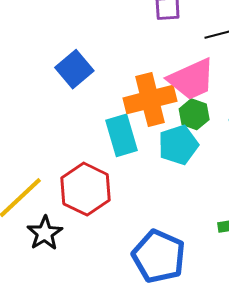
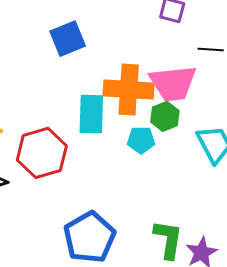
cyan pentagon: (178, 145) -> (141, 140), size x0.7

